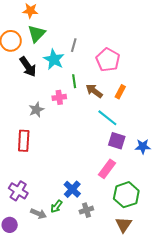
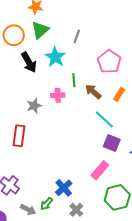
gray line: (74, 45) -> (77, 36), moved
gray cross: (86, 210) -> (76, 210), turned -32

